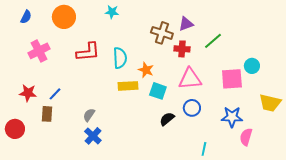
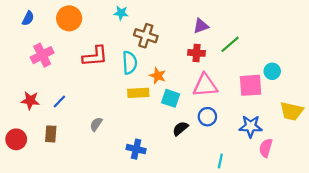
brown cross: (162, 33) -> (146, 36), moved
brown rectangle: (47, 114) -> (51, 134), moved
blue cross: (93, 136) -> (136, 149), moved, turned -30

